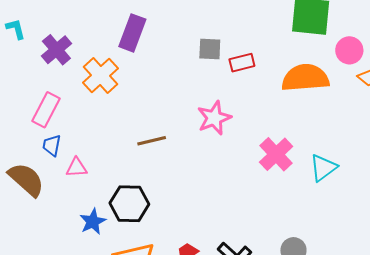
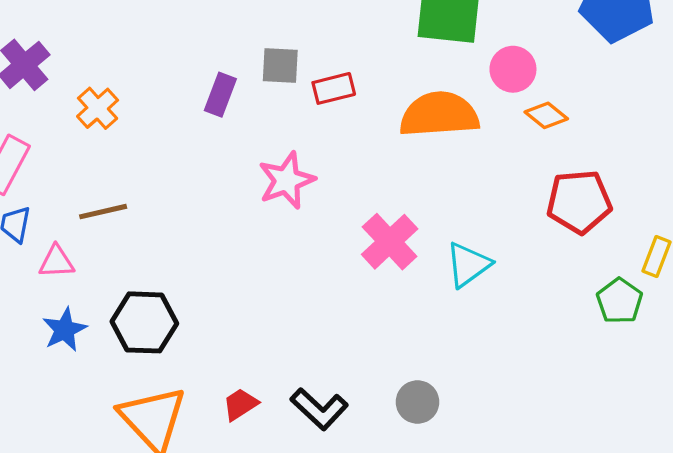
purple rectangle: (132, 33) -> (220, 95), moved, size x0.7
orange cross: (101, 76) -> (98, 108), size x0.7
brown line: (152, 141) -> (103, 212), moved
blue star: (93, 222) -> (65, 330), moved

